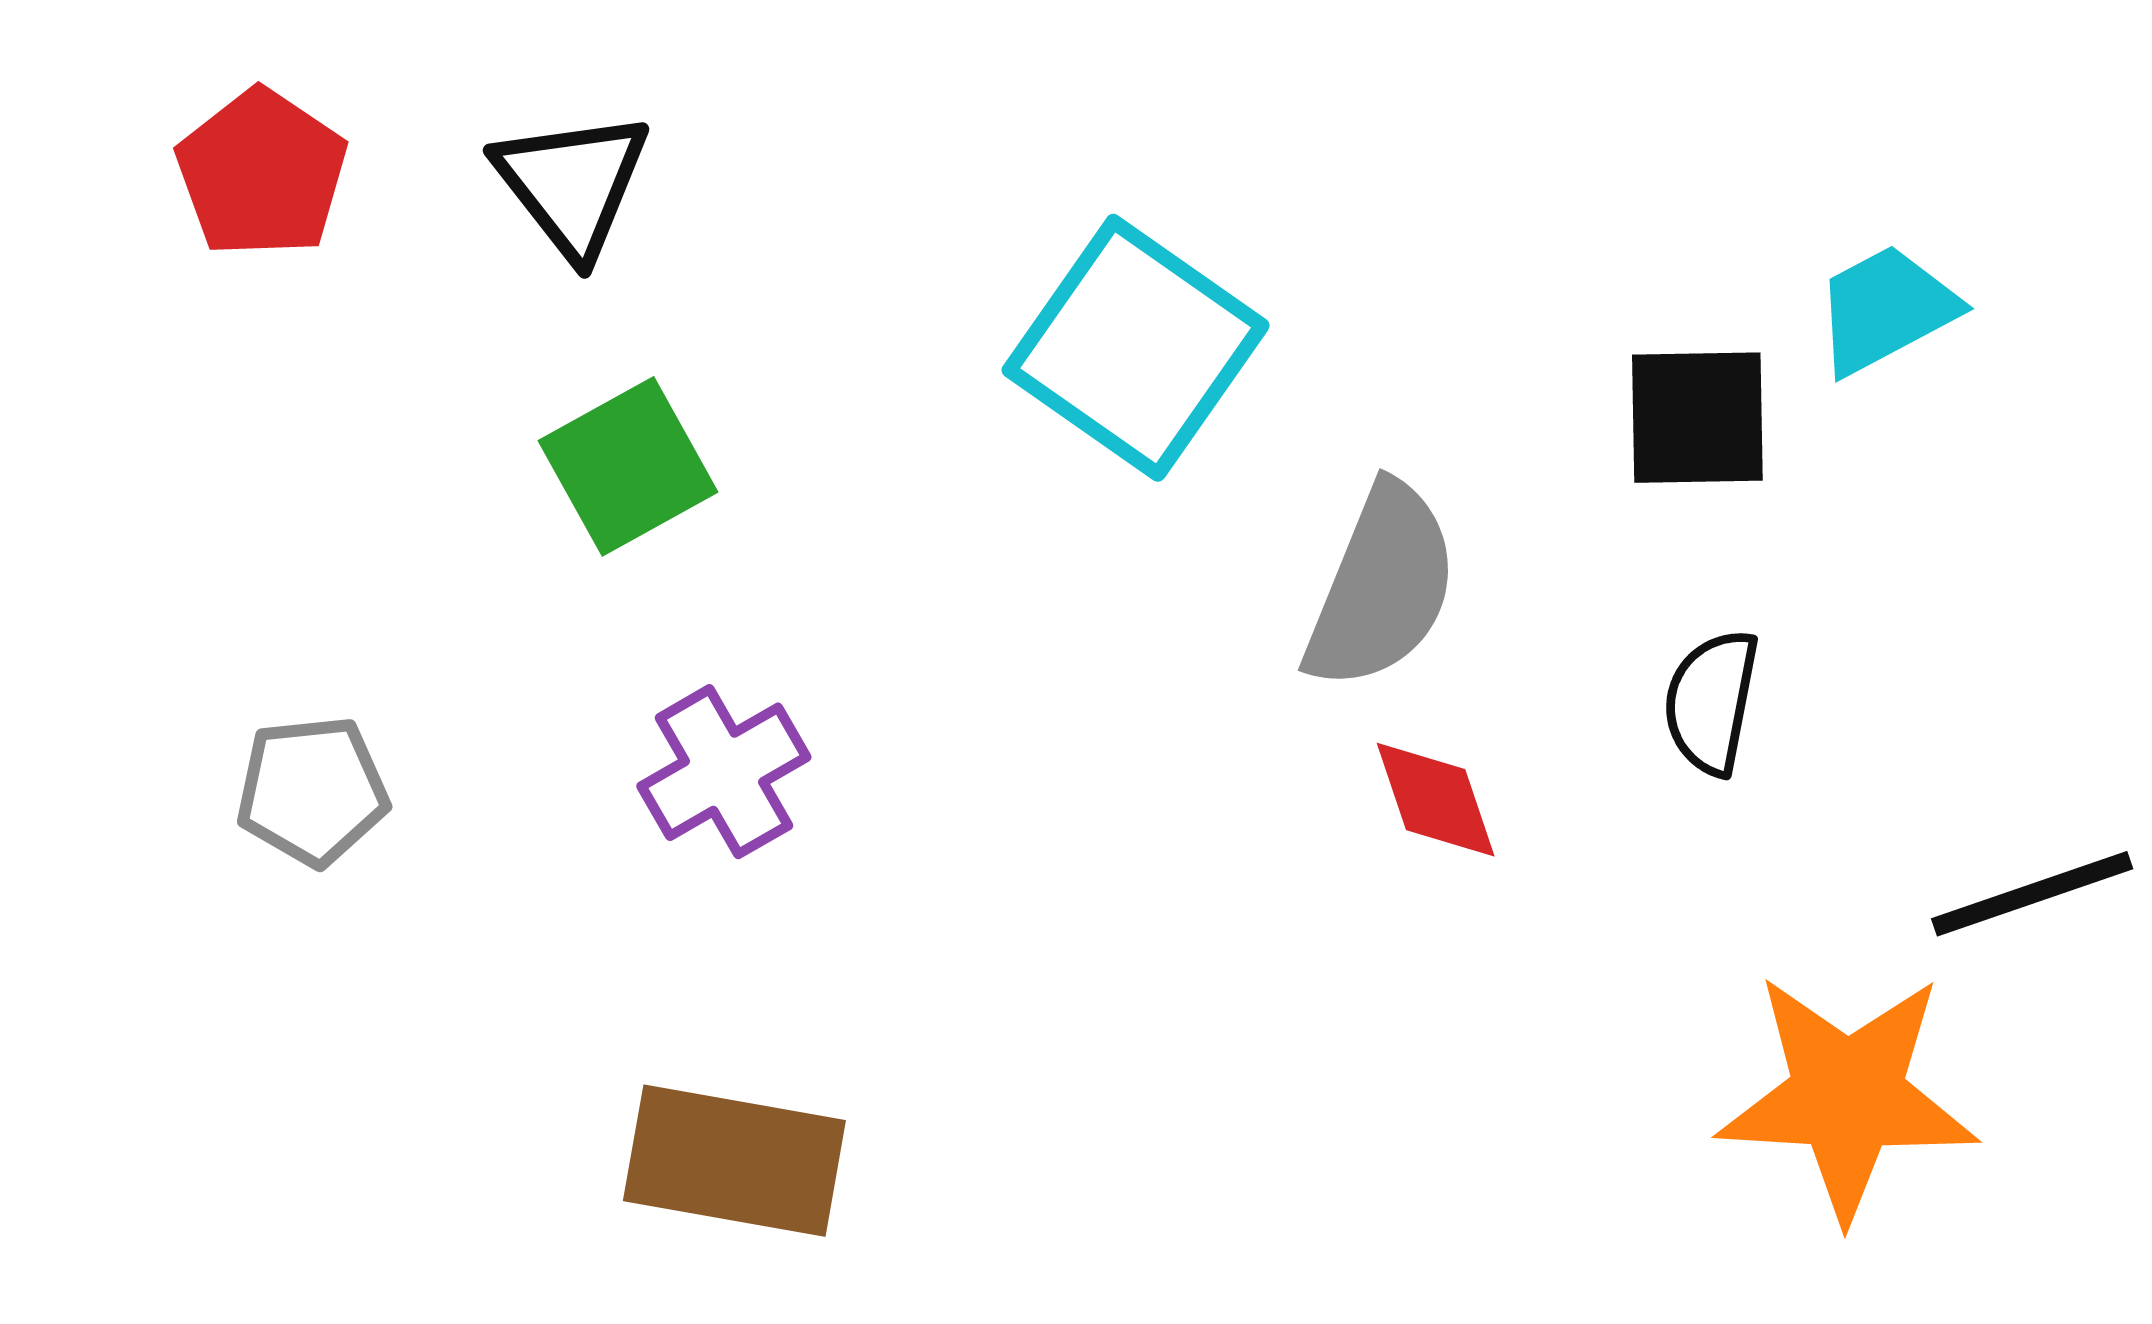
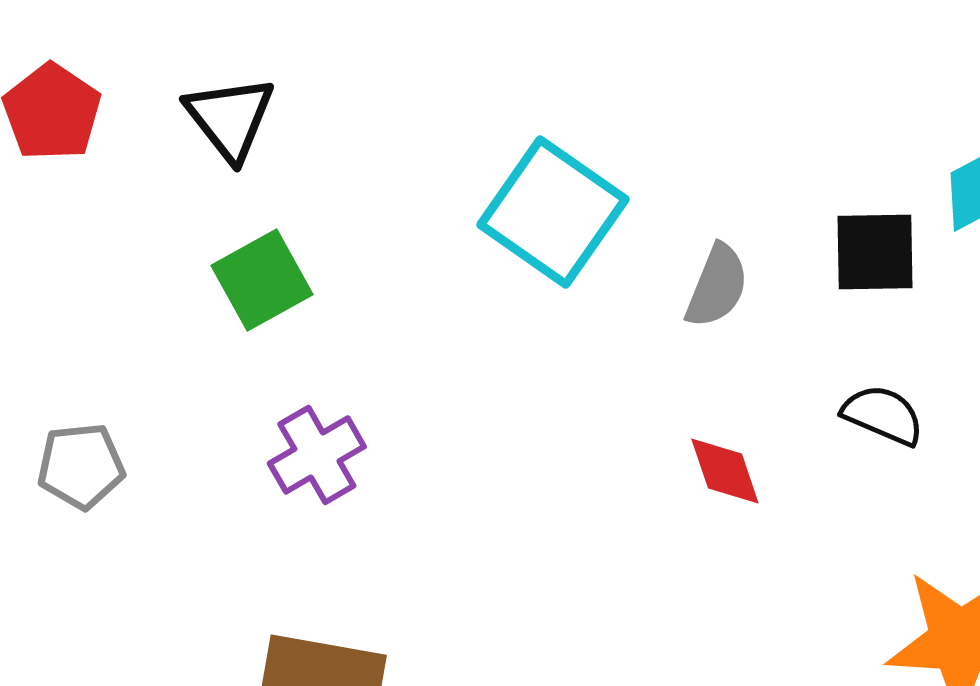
gray semicircle: (1382, 587) -> (717, 286), moved, size x0.7
black semicircle: (1711, 702) -> (883, 415), turned 102

